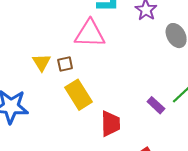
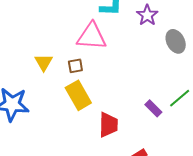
brown square: (65, 64) -> (75, 66), moved

